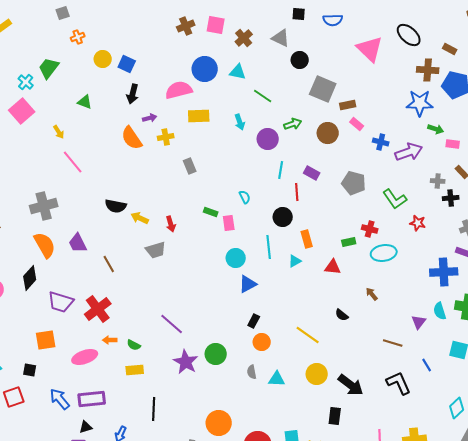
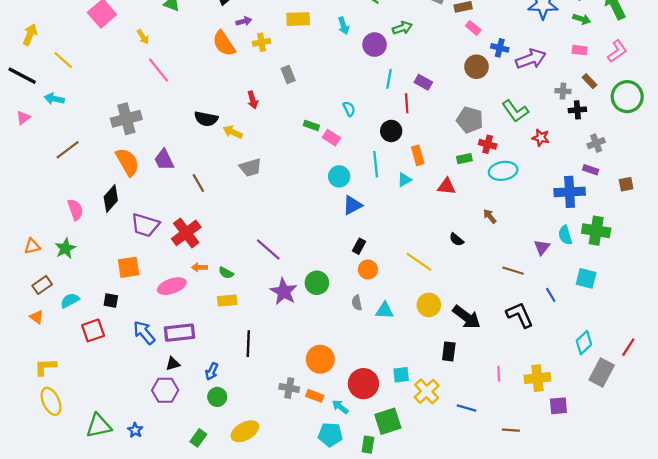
green arrow: (436, 129) -> (582, 19), moved
brown circle: (328, 133) -> (476, 67), moved
gray pentagon: (354, 183) -> (470, 120), moved
pink rectangle: (229, 223) -> (331, 138), turned -49
red arrow: (171, 224) -> (253, 100), moved

